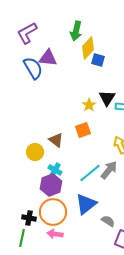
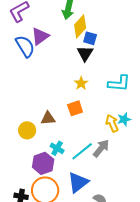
purple triangle: (48, 58) -> (40, 36), turned -42
black triangle: (107, 98) -> (85, 53), moved
brown triangle: (56, 140) -> (48, 118), turned -42
cyan cross: (55, 170) -> (57, 148), moved

